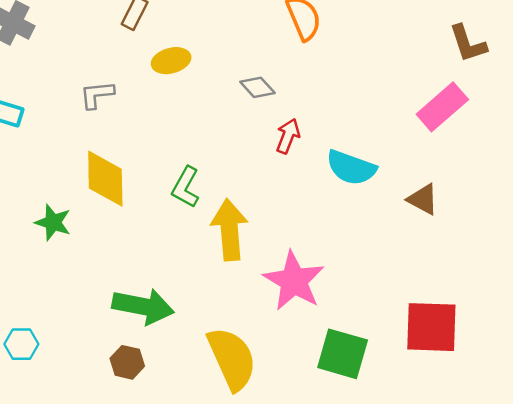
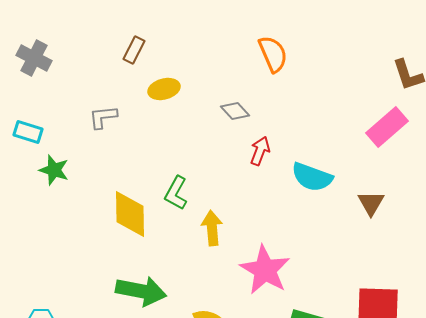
yellow diamond: (105, 179) -> (130, 214), moved
brown triangle: (423, 199) -> (371, 203), turned 32
green star: (53, 222) -> (54, 170), moved
yellow arrow: (229, 230) -> (212, 228), size x0.7

